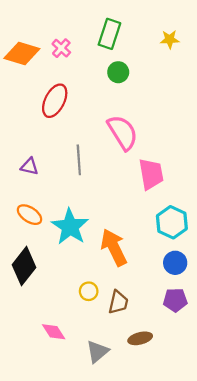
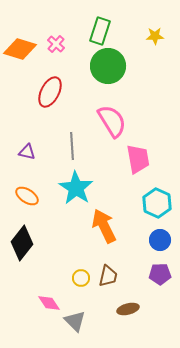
green circle: (118, 72) -> (108, 66), size x1.8
cyan star: (70, 227) -> (76, 188), moved
yellow circle: (89, 291) -> (81, 278), moved
gray triangle: (97, 351) -> (75, 321), moved, turned -35

